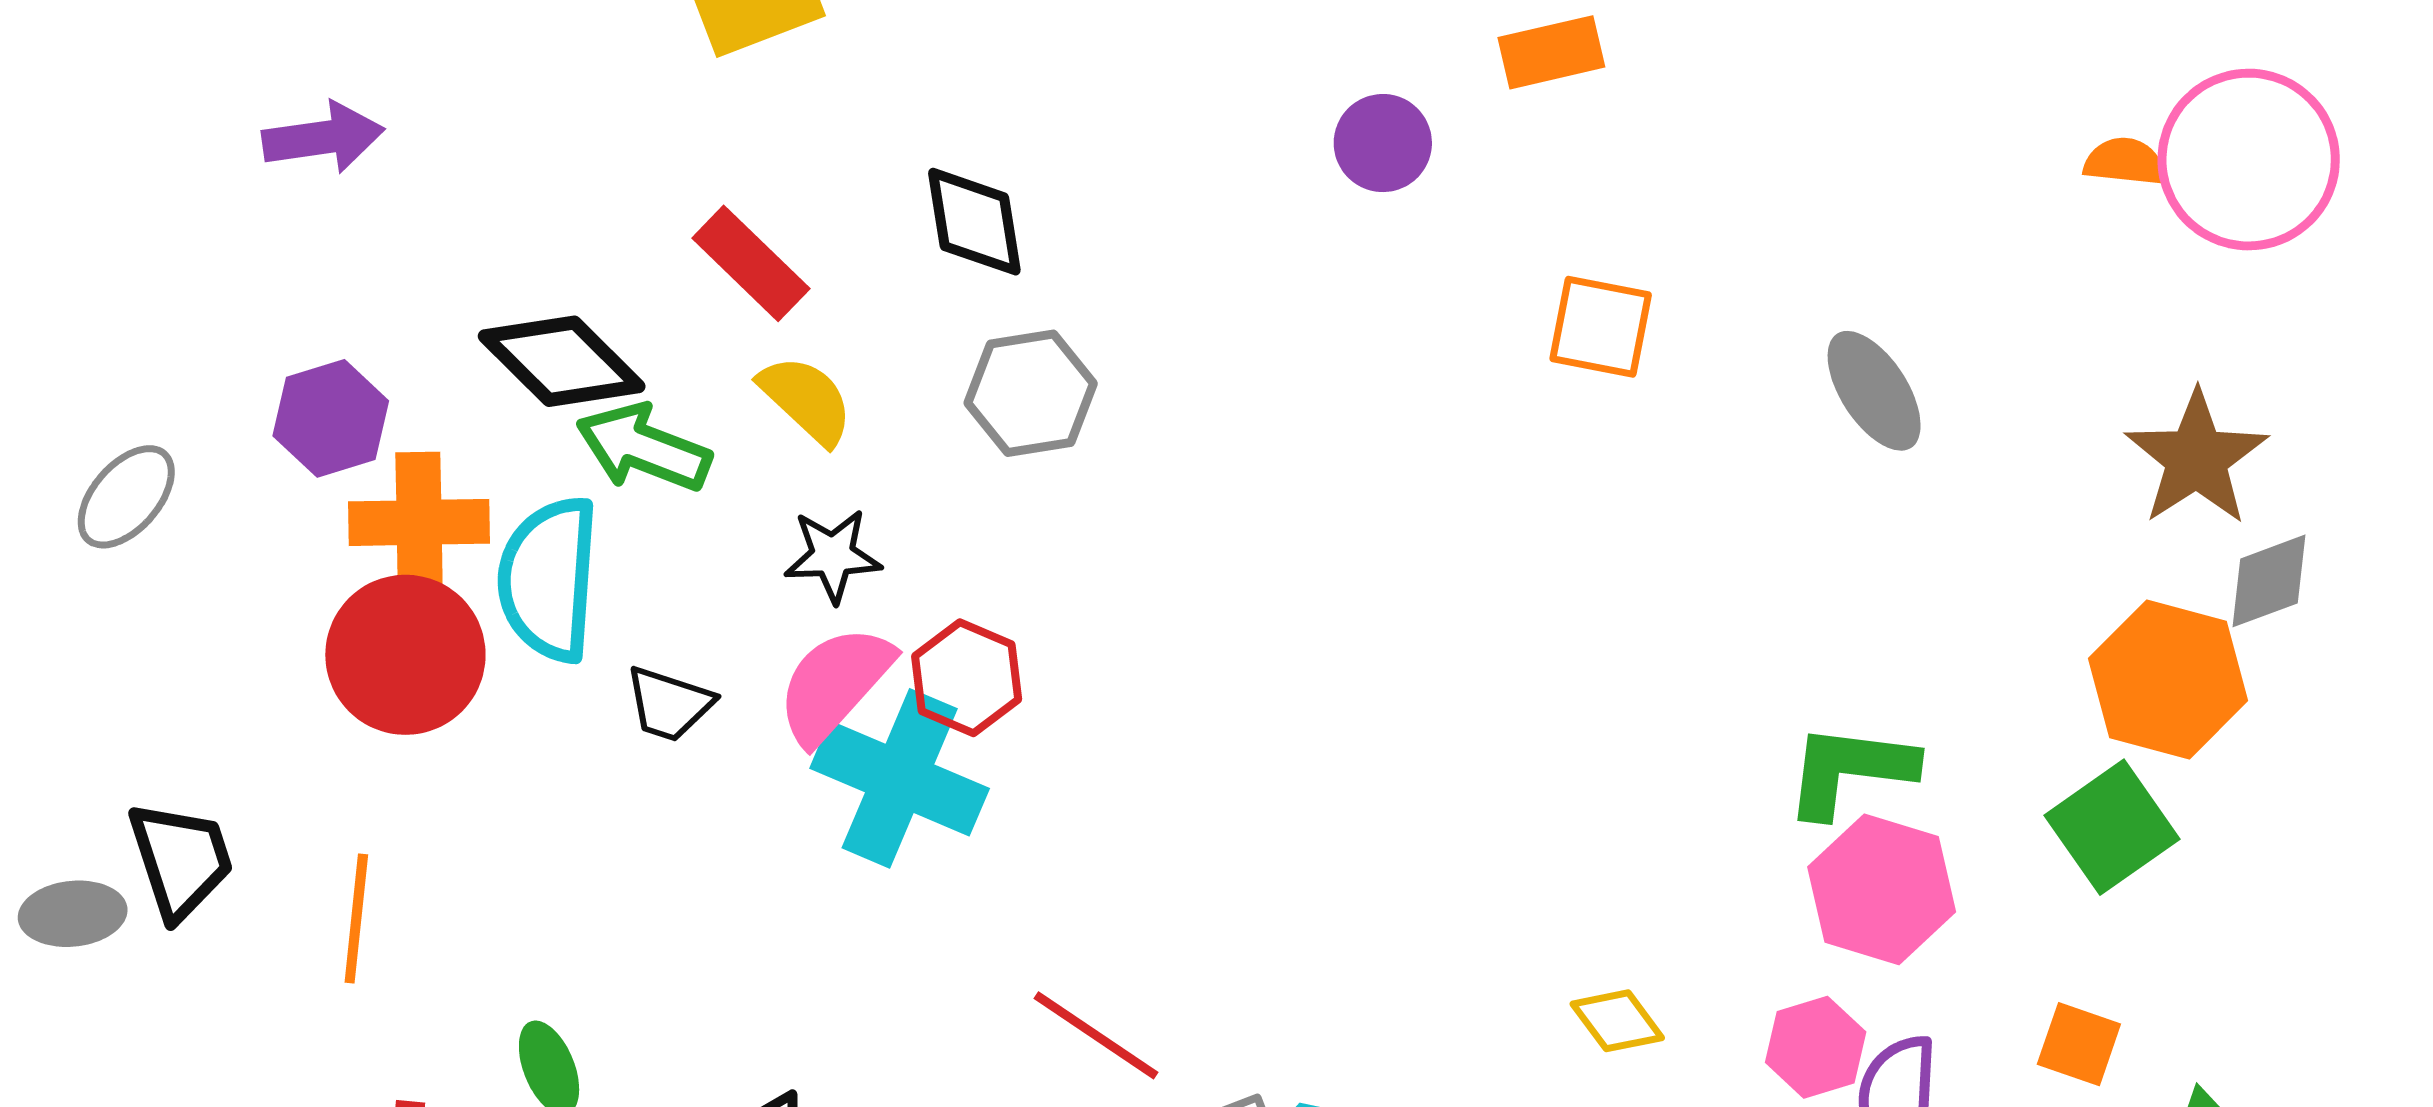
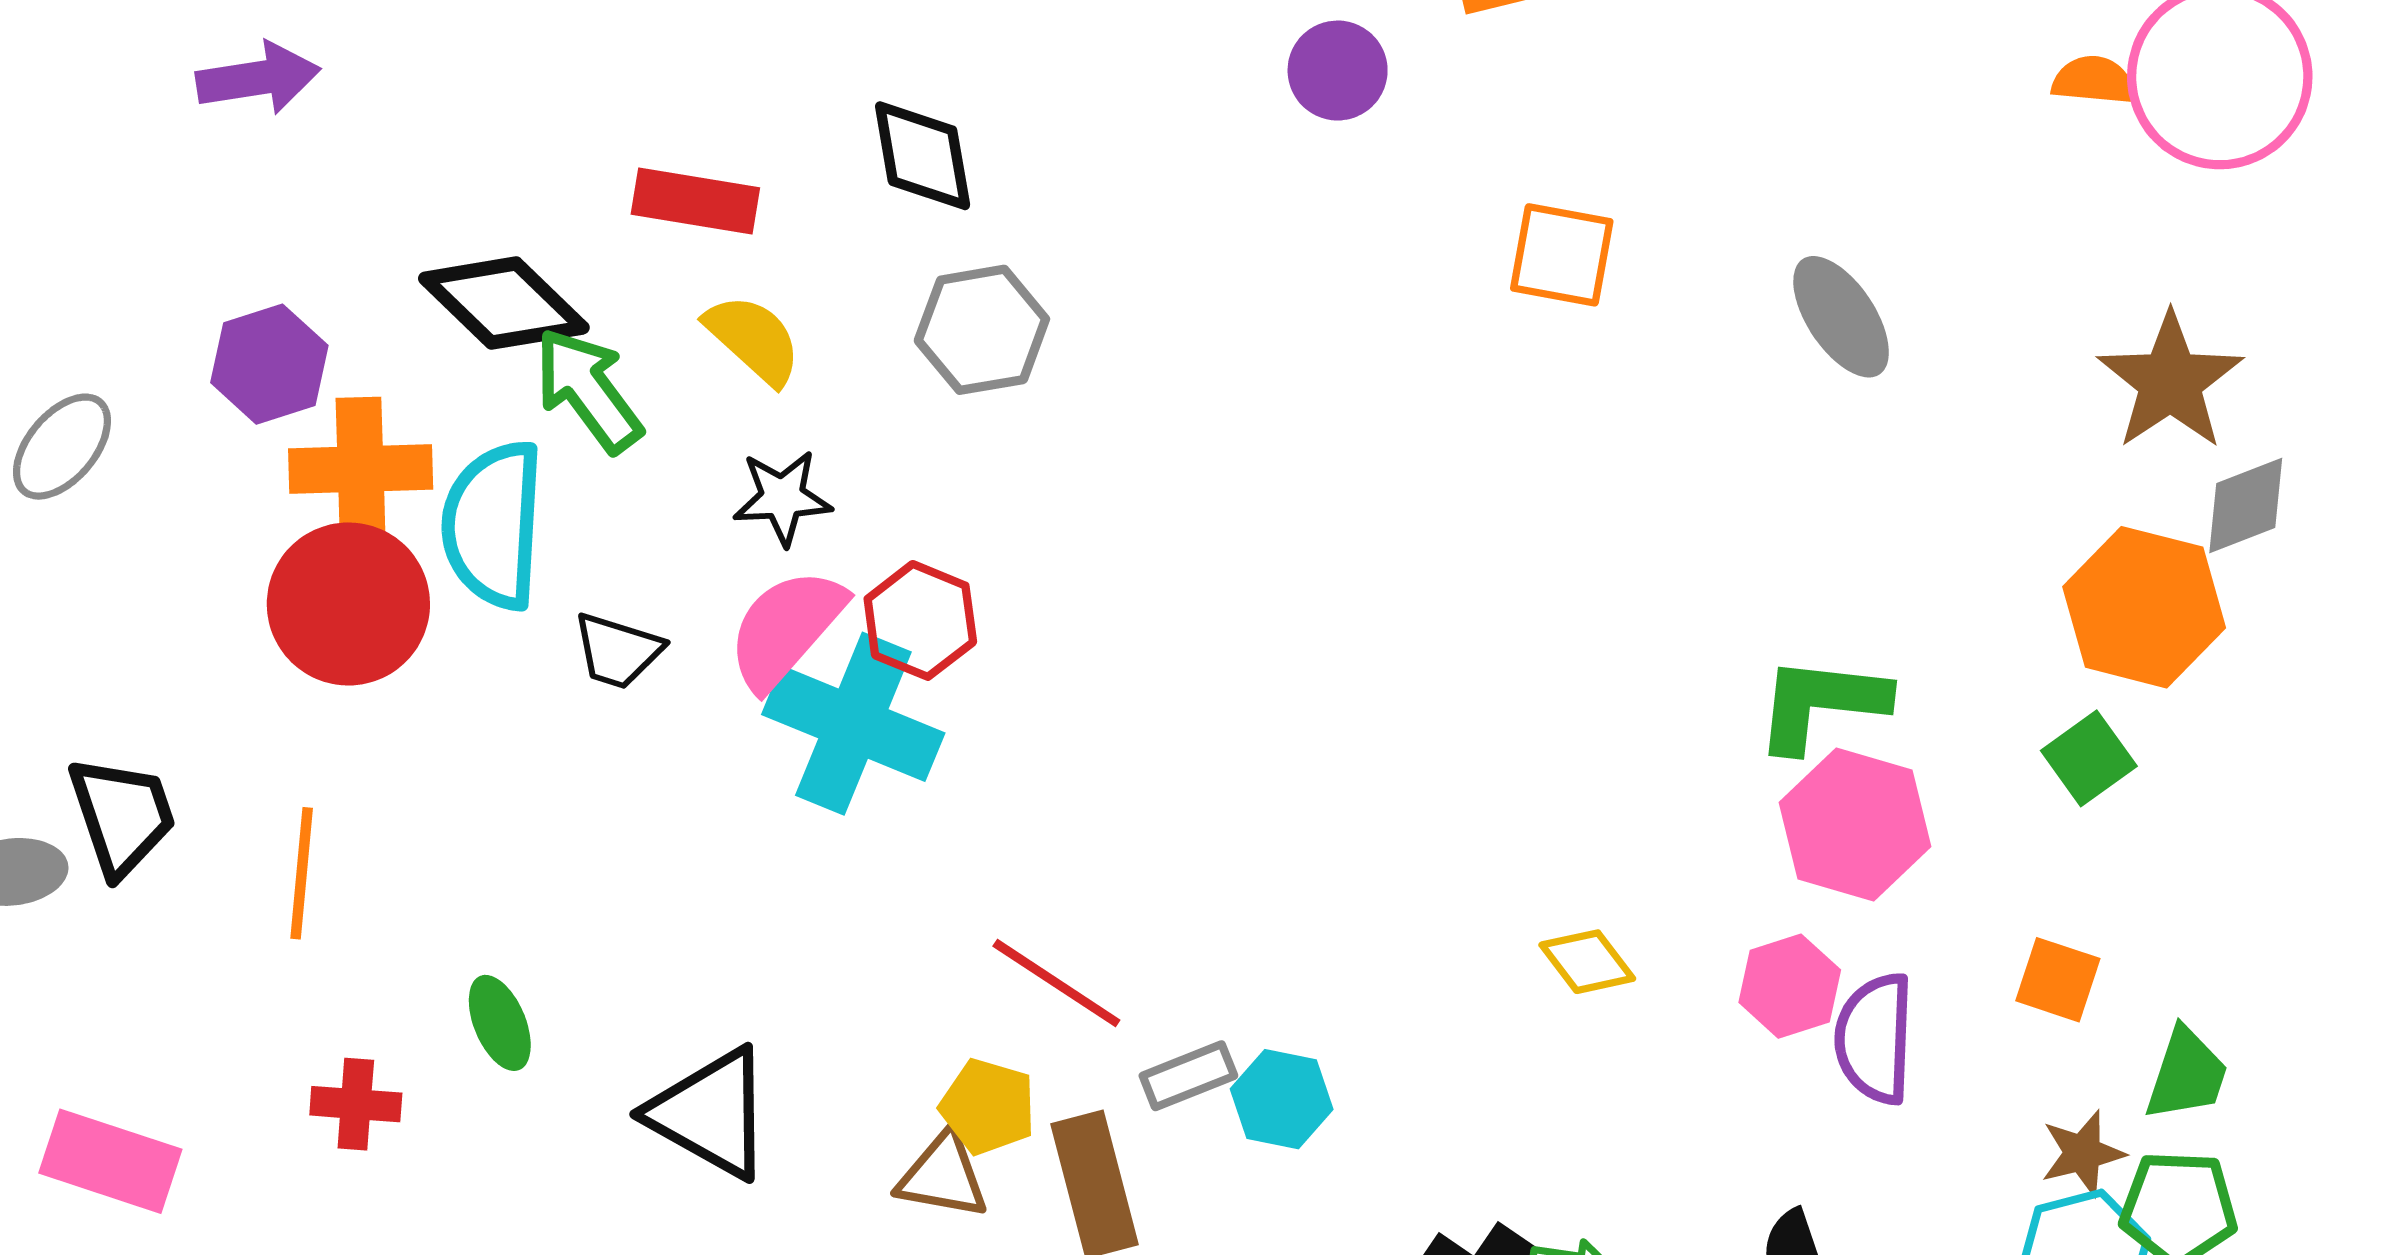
red rectangle: (751, 263) -> (695, 201), turned -34
green arrow: (643, 448) -> (588, 390), turned 33
green square: (2112, 827) -> (2089, 758), size x0.7

